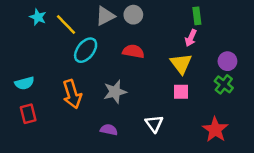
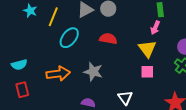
yellow line: (66, 24) -> (53, 17), turned 66
gray star: (115, 92) -> (93, 72), turned 30
orange arrow: (72, 94) -> (58, 74), turned -80

